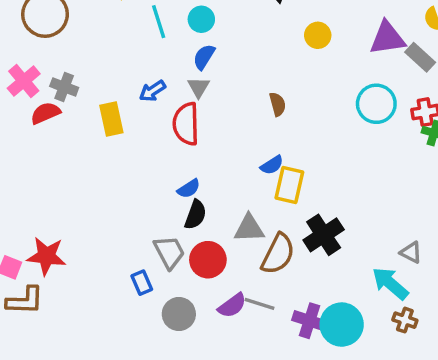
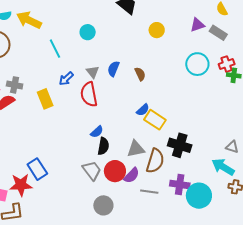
cyan line: (159, 22) -> (55, 49), moved
purple triangle: (387, 38) -> (197, 25), size x0.7
blue semicircle: (204, 57) -> (113, 69), moved
yellow rectangle: (289, 185) -> (155, 120), turned -60
black cross: (324, 235) -> (180, 145), turned -30
blue rectangle: (142, 283) -> (37, 169), moved, size x1.5
purple semicircle: (232, 306) -> (132, 175), moved
purple cross: (309, 321) -> (180, 185), moved

